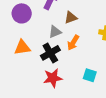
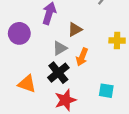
orange triangle: (22, 47) -> (27, 84), moved, turned 36

